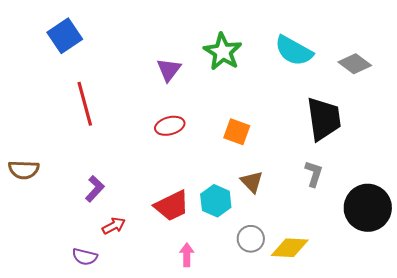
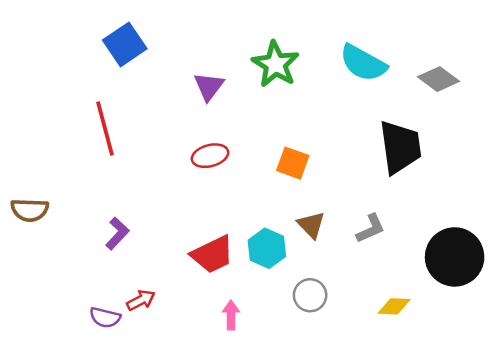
blue square: (65, 36) -> (125, 44), moved
gray L-shape: (314, 174) -> (371, 229), moved, turned 48
red arrow: (114, 226) -> (141, 300), moved
yellow diamond: (290, 248) -> (394, 306), moved, size x0.7

